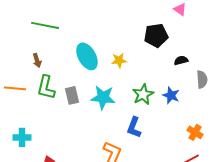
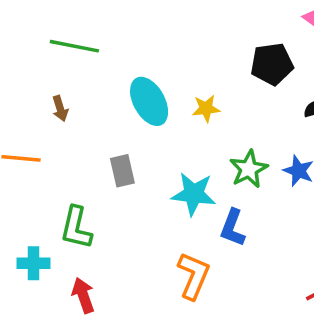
green L-shape: (46, 87) -> (76, 228), moved
cyan star: (103, 97) -> (194, 194), moved
cyan cross: (22, 137) -> (33, 263), moved

